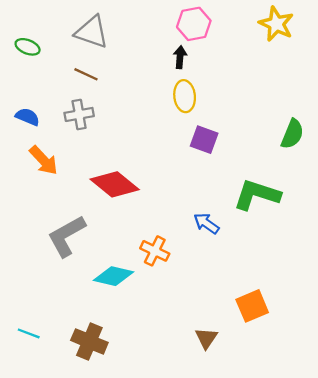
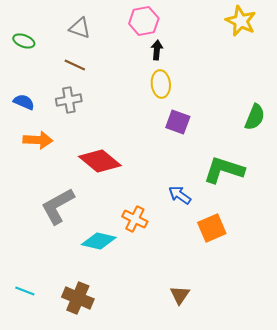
pink hexagon: (194, 24) -> (144, 21), moved
gray triangle: (92, 32) -> (80, 28), size x0.7
orange arrow: (44, 160) -> (38, 140), turned -44
orange square: (252, 306) -> (212, 228), moved

